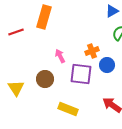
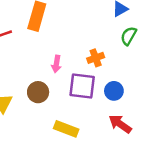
pink arrow: (60, 56) -> (56, 64), turned -144
blue circle: (107, 65) -> (114, 91), moved

